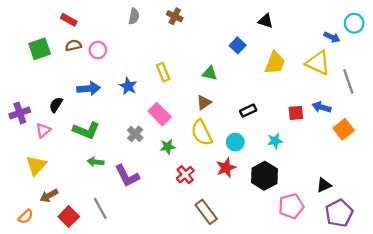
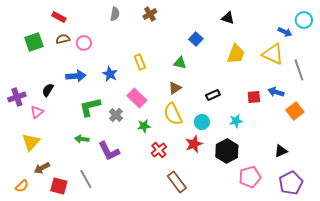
brown cross: (175, 16) -> (150, 14), turned 32
blue square: (238, 45) -> (196, 39), moved
green L-shape: (86, 130) -> (90, 107), moved, turned 145
black triangle: (324, 185) -> (281, 151), moved
red square: (69, 217) -> (59, 186), turned -30

